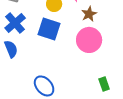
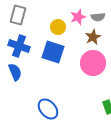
blue cross: (15, 23) -> (19, 46), turned -30

